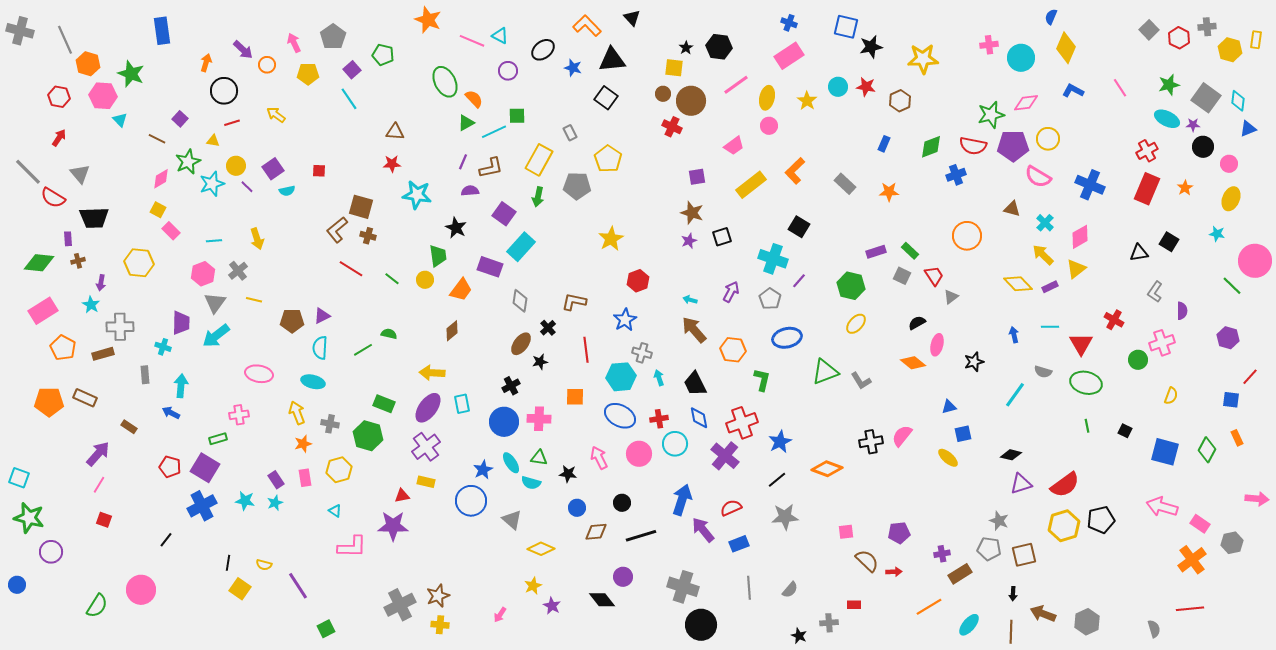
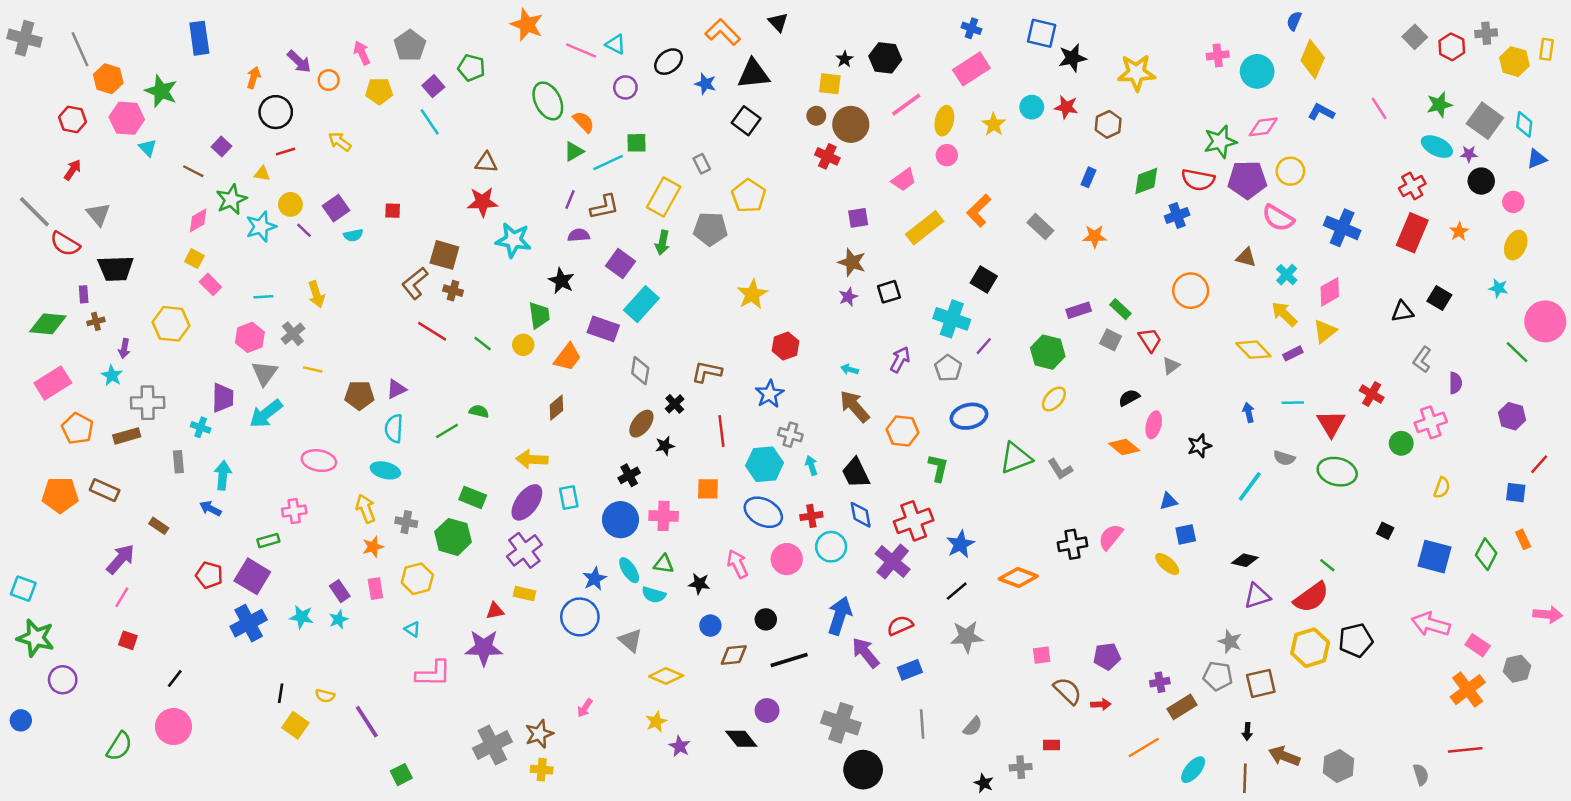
red star: (392, 164) -> (483, 202), size x1.4
green line: (1087, 426) -> (1327, 565), moved, turned -40
black line: (166, 540) -> (175, 679), moved
pink arrow: (500, 615) -> (585, 708), moved

